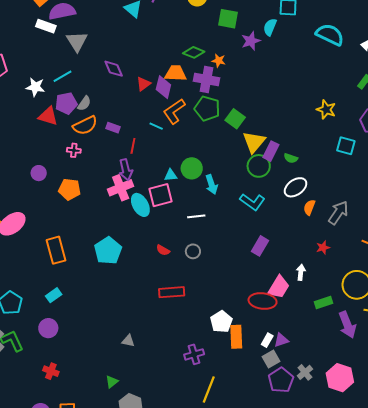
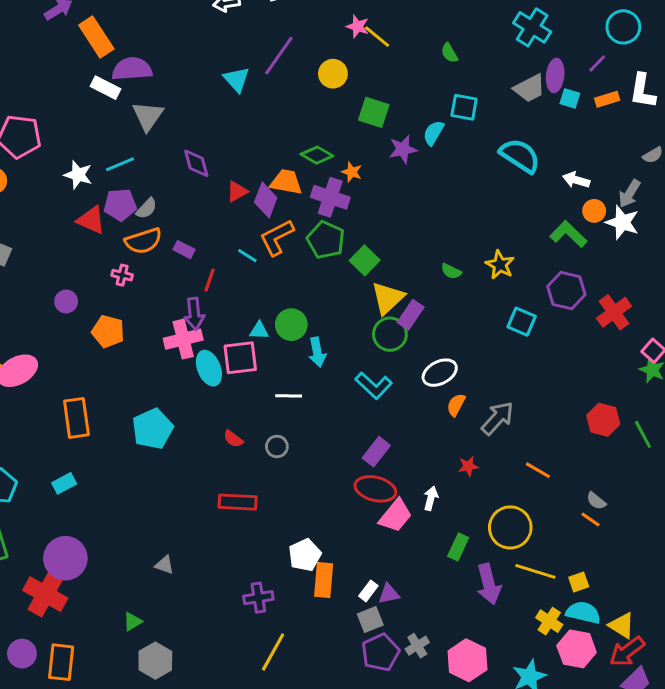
green semicircle: (291, 158) -> (451, 271), moved
red ellipse: (263, 301) -> (375, 489), moved
green rectangle: (324, 303) -> (458, 547), turned -54
purple circle: (48, 328) -> (65, 558), moved, size x1.5
red cross: (51, 371) -> (45, 594), size x1.8

